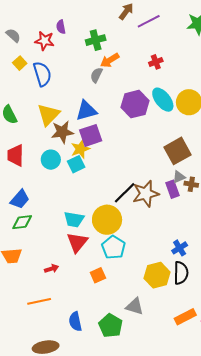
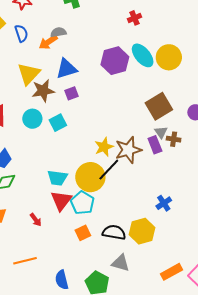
orange arrow: (110, 60) -> (48, 42), moved
blue semicircle: (42, 74) -> (21, 33), size x0.7
gray semicircle: (96, 75) -> (58, 32), moved, turned 56
purple square: (91, 135) -> (71, 93), size x0.6
yellow star: (80, 149) -> (104, 147), moved
gray triangle: (179, 177) -> (161, 132), turned -40
black line: (125, 193) -> (109, 170), moved
cyan pentagon: (113, 247) -> (82, 203), moved
red arrow: (51, 269) -> (36, 220), moved, turned 72
black semicircle: (181, 273) -> (114, 232), moved, turned -80

